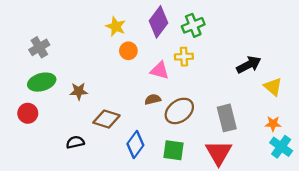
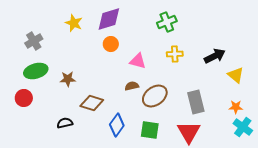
purple diamond: (159, 22) -> (109, 19), moved, turned 36
yellow star: (116, 26) -> (74, 23), moved
yellow cross: (184, 57) -> (175, 54), moved

